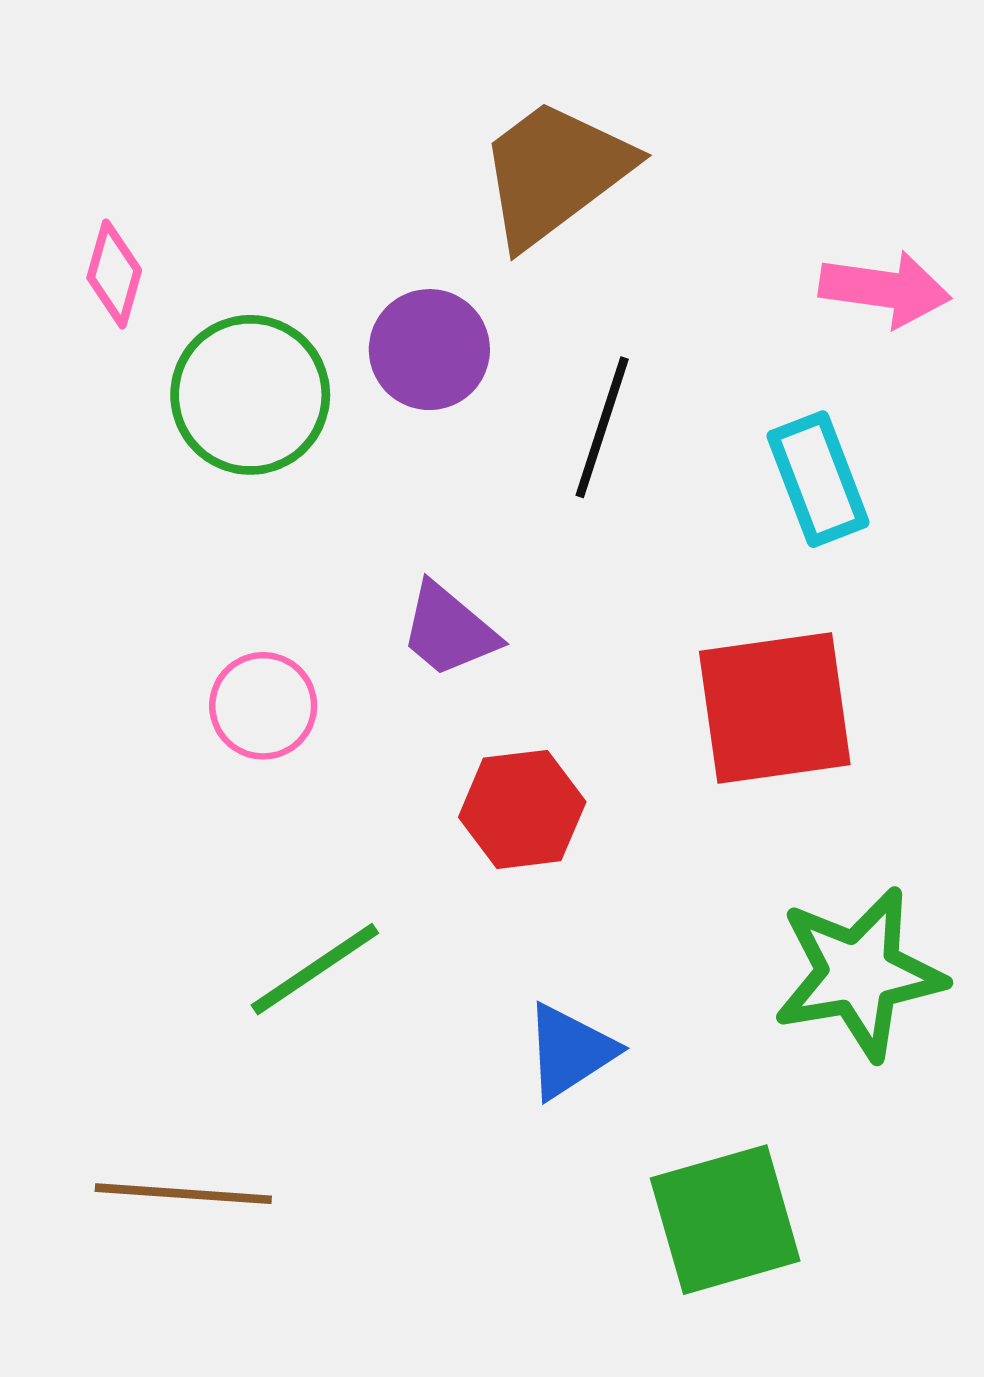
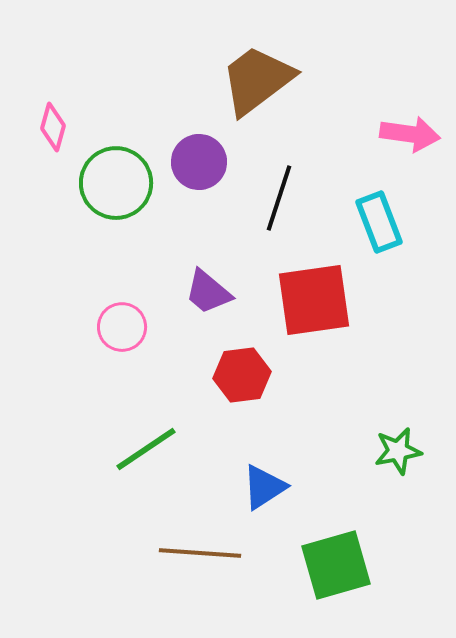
red square: (775, 708) -> (314, 300), moved
green star: (859, 973) -> (398, 451), size x0.6
brown line: (183, 1194) -> (200, 553), moved

